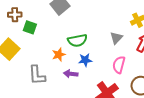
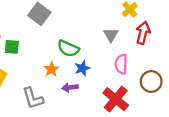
green semicircle: (77, 40) -> (68, 49), turned 48

